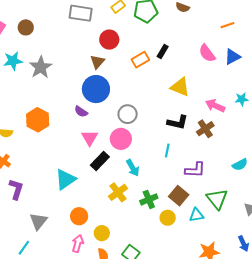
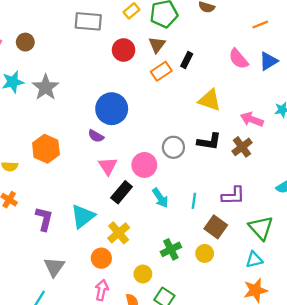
brown triangle: (97, 62) -> (157, 45), moved
gray circle: (128, 114) -> (173, 147), moved
cyan line: (167, 150) -> (194, 201), moved
purple L-shape: (16, 189) -> (44, 219), moved
yellow cross: (118, 192) -> (119, 233), moved
green cross: (149, 199) -> (171, 249), moved
cyan triangle: (196, 215) -> (254, 260), moved
yellow circle: (102, 233) -> (143, 274), moved

